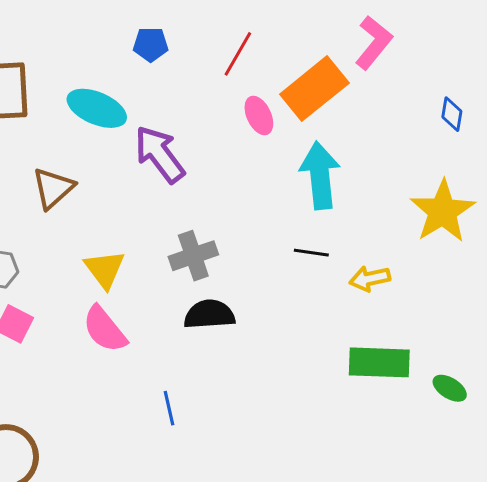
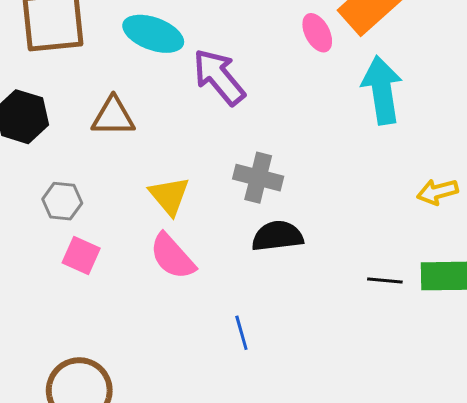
brown triangle: (53, 188) -> (113, 117), turned 45
black line: (311, 253) -> (385, 280), moved
gray cross: (193, 256) -> (258, 178), turned 36

